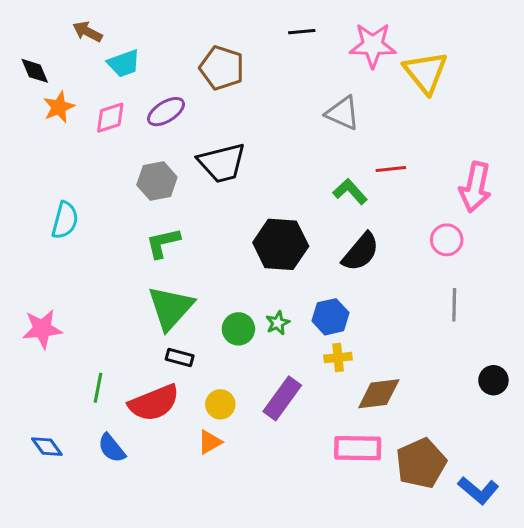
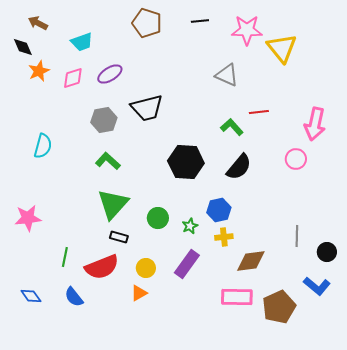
brown arrow: (88, 32) -> (38, 23), moved
brown pentagon: (222, 68) -> (147, 23), moved
green L-shape: (163, 243) -> (108, 161), turned 55
gray line: (454, 305) -> (297, 236), moved
green star: (278, 323) -> (190, 226), moved
blue L-shape: (478, 490) -> (317, 286), moved

